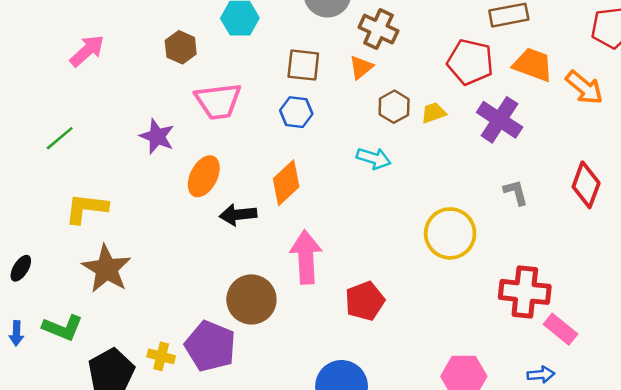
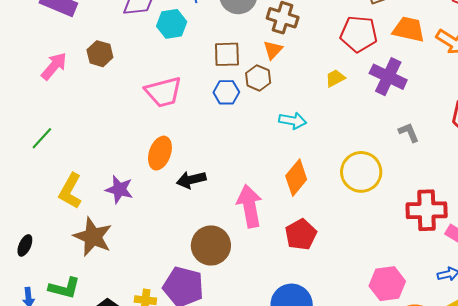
brown hexagon: (181, 47) -> (100, 54), moved
brown hexagon: (394, 107) -> (258, 78), moved
purple star: (157, 136) -> (119, 189), moved
orange diamond: (286, 183) -> (296, 178), moved
yellow L-shape: (86, 208) -> (70, 191), turned -60

